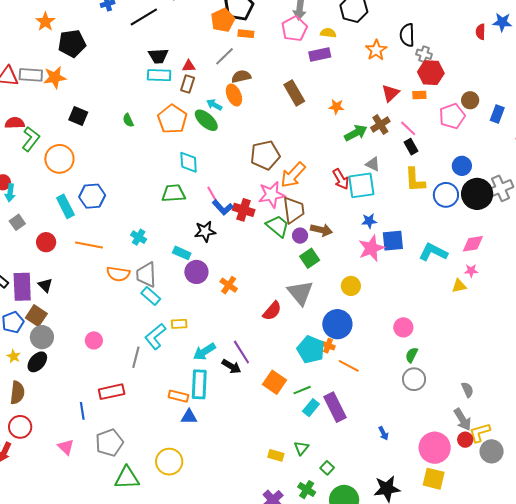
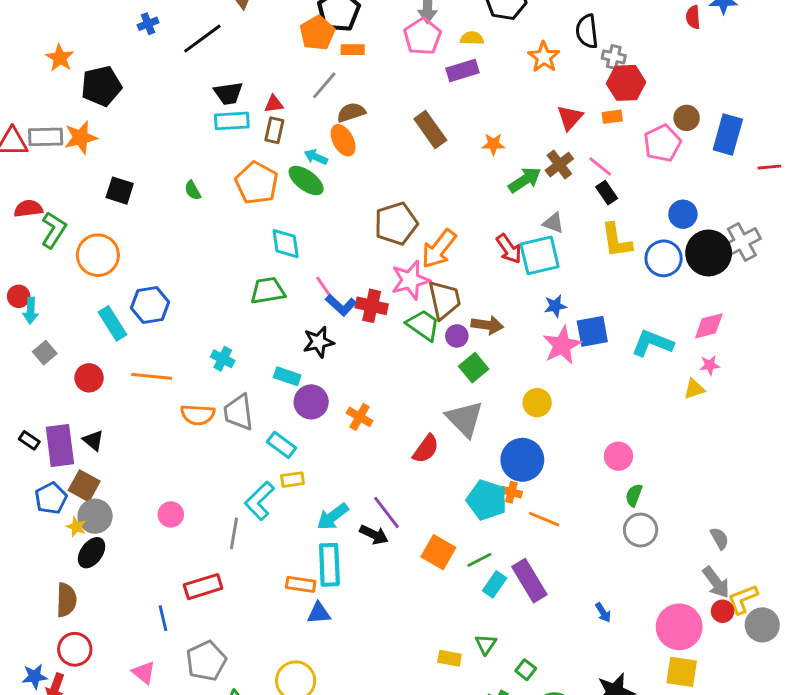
blue rectangle: (497, 114) -> (728, 134), size x1.5
cyan rectangle: (151, 296) -> (281, 445), moved
yellow star: (14, 356) -> (76, 527), moved

